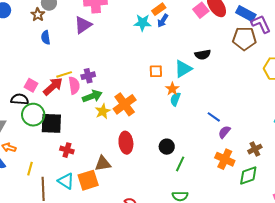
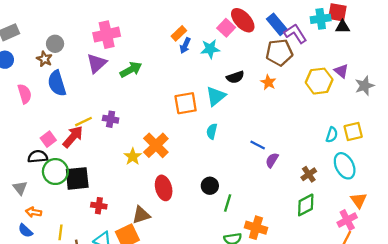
blue rectangle: (246, 14) -> (277, 24), turned 30
cyan star: (142, 23) -> (210, 49), moved
blue semicircle: (46, 37) -> (57, 83), size x1.6
orange square: (156, 71) -> (186, 103), size x1.5
purple cross: (88, 76) -> (111, 119), turned 32
pink square: (31, 85) -> (48, 139), turned 32
pink semicircle: (74, 85) -> (25, 94), moved
orange star: (172, 89) -> (268, 82), moved
green arrow: (92, 96) -> (131, 70), moved
orange cross: (225, 159) -> (256, 228), moved

